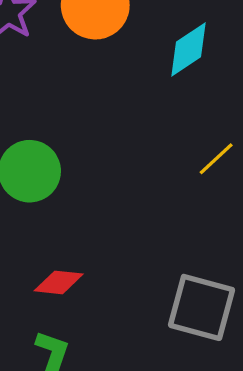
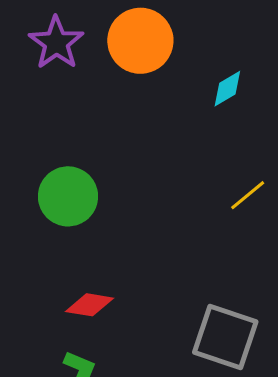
cyan diamond: (188, 49) -> (227, 89), size x0.7

